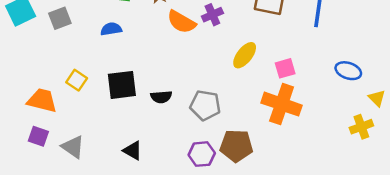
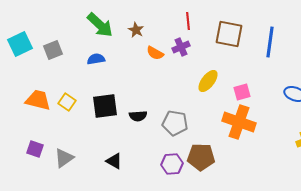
orange semicircle: (181, 22) -> (155, 53), size x0.7
orange trapezoid: (42, 100) -> (38, 100), moved
gray triangle: (73, 147) -> (64, 158), turned 50

